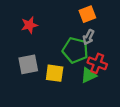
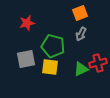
green pentagon: (75, 50) -> (53, 46), moved
red cross: (97, 63) -> (98, 63), moved, turned -36

